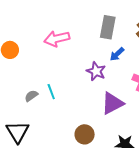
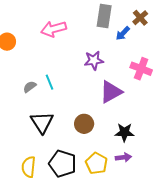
blue arrow: (117, 54) -> (123, 33), moved
purple star: (96, 71) -> (94, 60), turned -30
black triangle: (17, 132) -> (42, 122), moved

